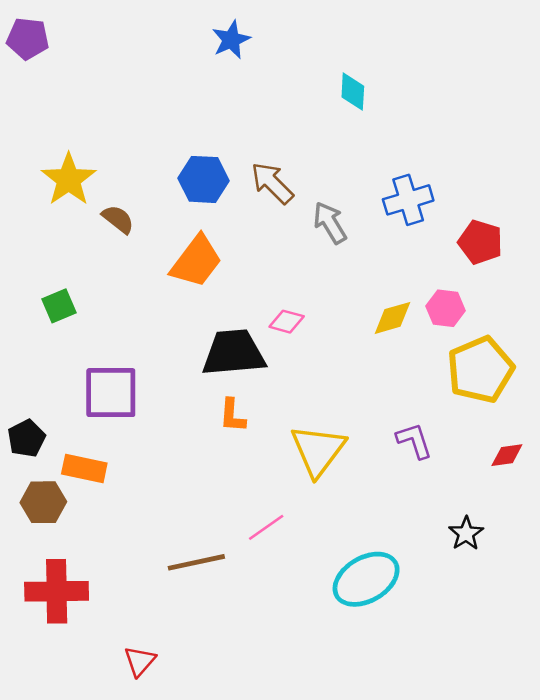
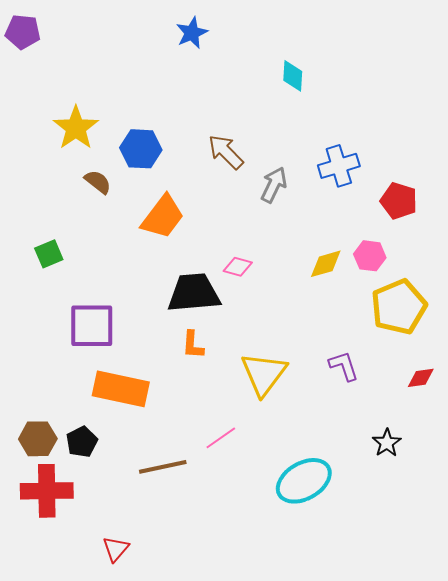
yellow star: (69, 179) -> (76, 128), moved
blue hexagon: (204, 179) -> (141, 149), moved
gray arrow: (330, 223) -> (274, 185), turned 57
black pentagon: (26, 438) -> (82, 442), moved
orange rectangle: (84, 468) -> (121, 389), moved, size x1.5
brown hexagon: (43, 502) -> (38, 439), moved

